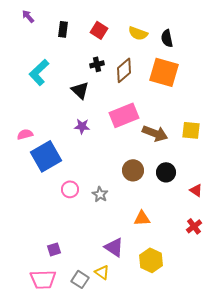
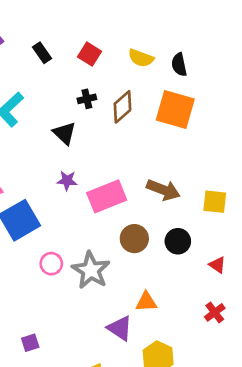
black rectangle: (63, 29) -> (42, 53), turned -42
pink rectangle: (124, 115) -> (107, 196), moved
yellow square: (191, 130) -> (215, 202), moved
gray star: (100, 194) -> (91, 270), size x1.8
purple triangle: (114, 247) -> (120, 328), moved

